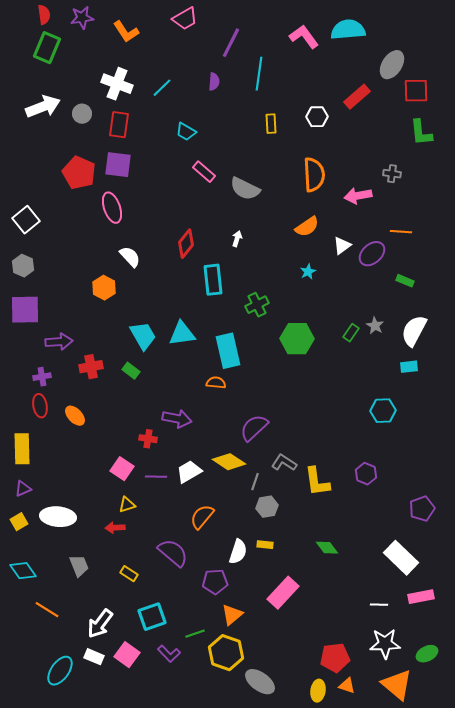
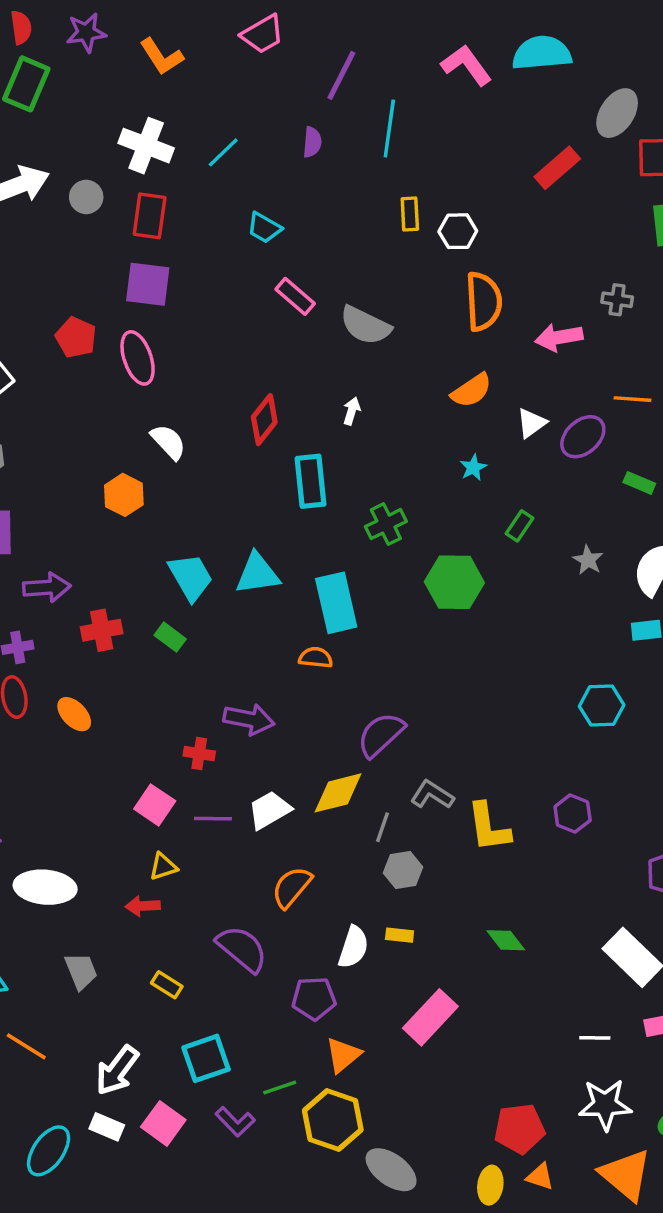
white hexagon: (317, 117) -> (458, 231), moved
red pentagon: (79, 173) -> (76, 337), moved, size x0.7
green rectangle: (351, 333) -> (519, 526), moved
yellow diamond: (229, 462) -> (338, 793), turned -48

